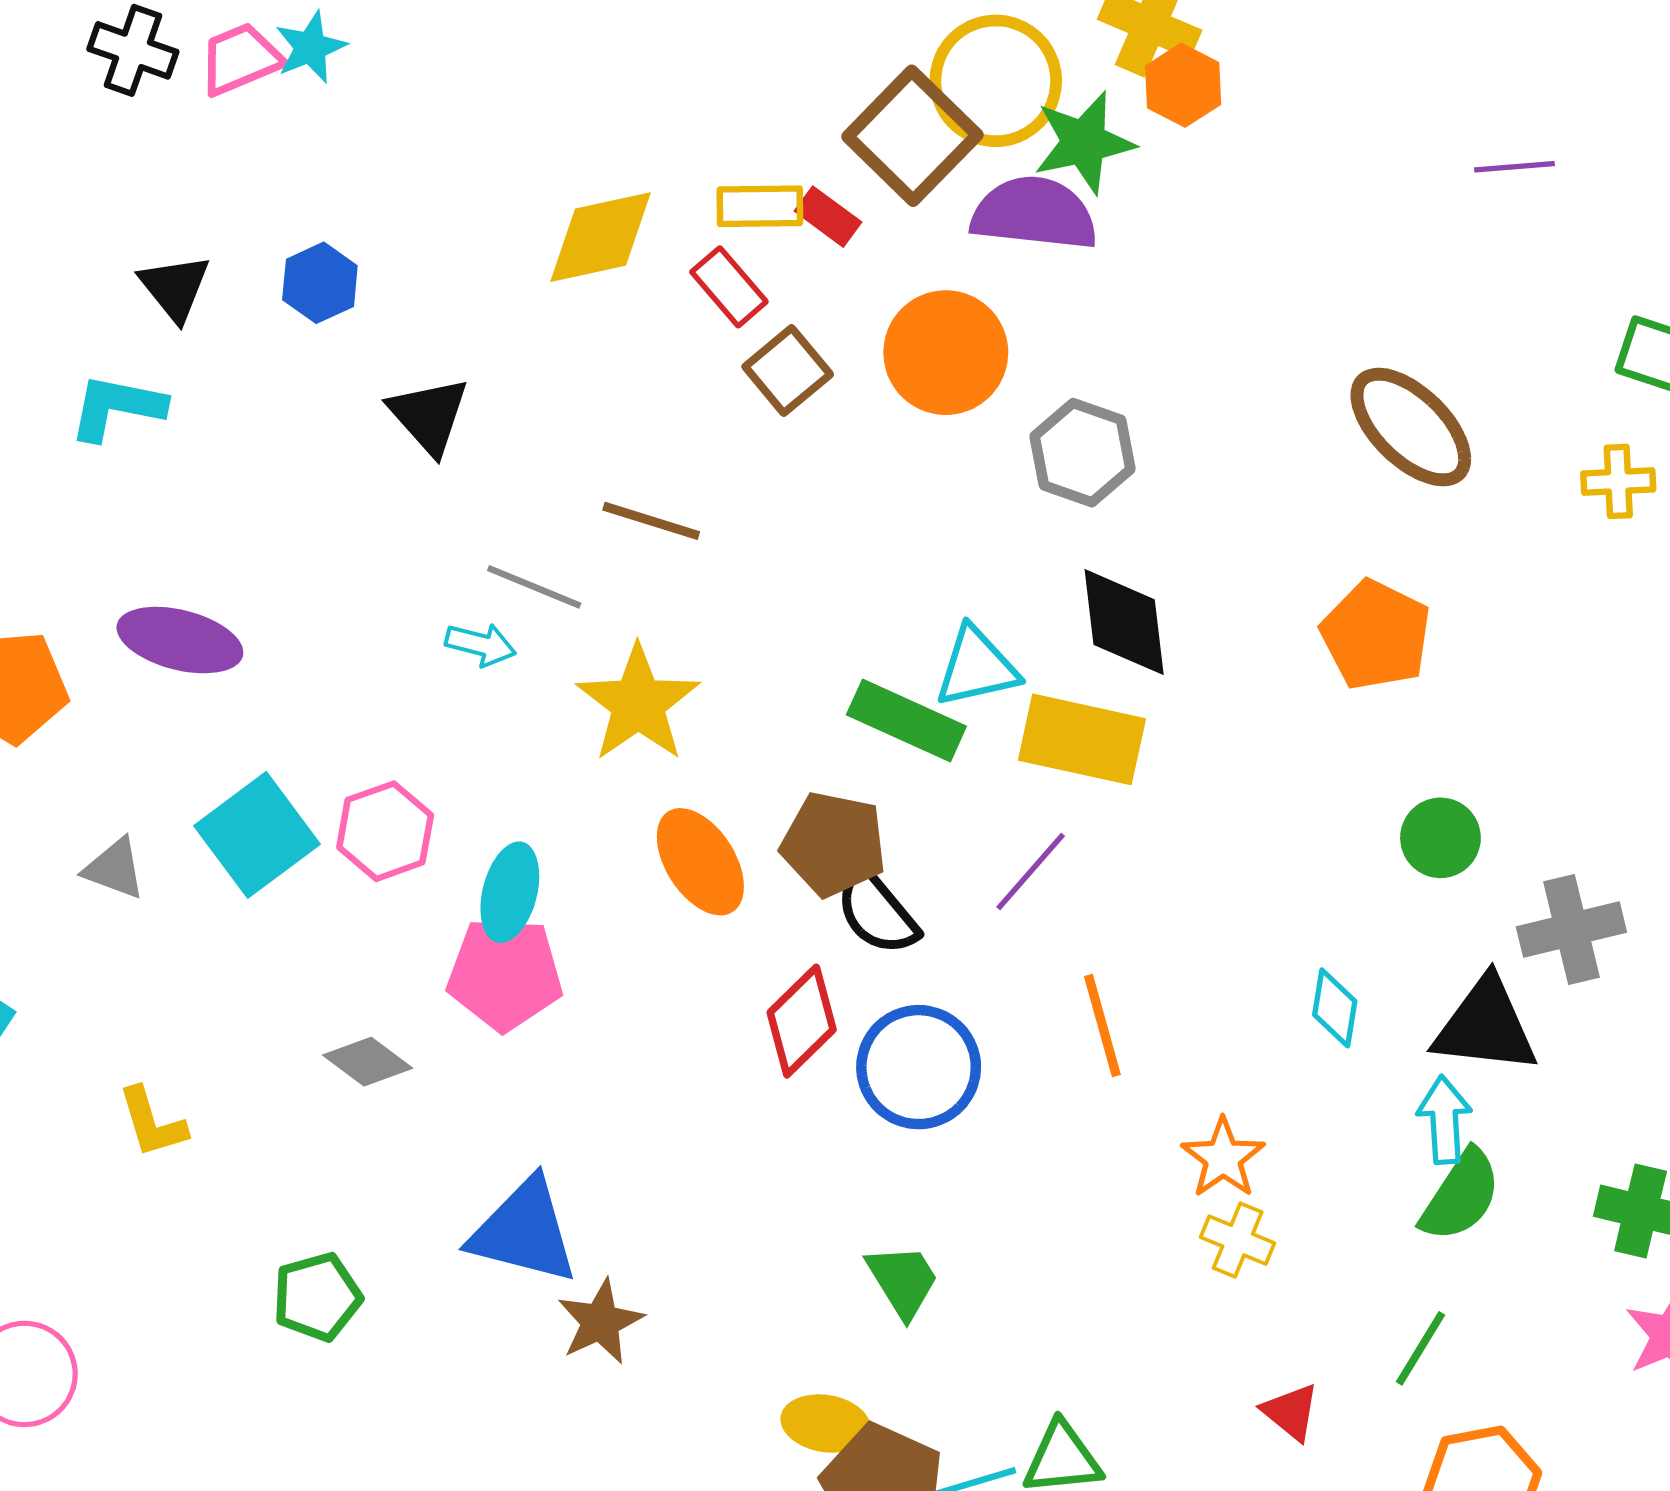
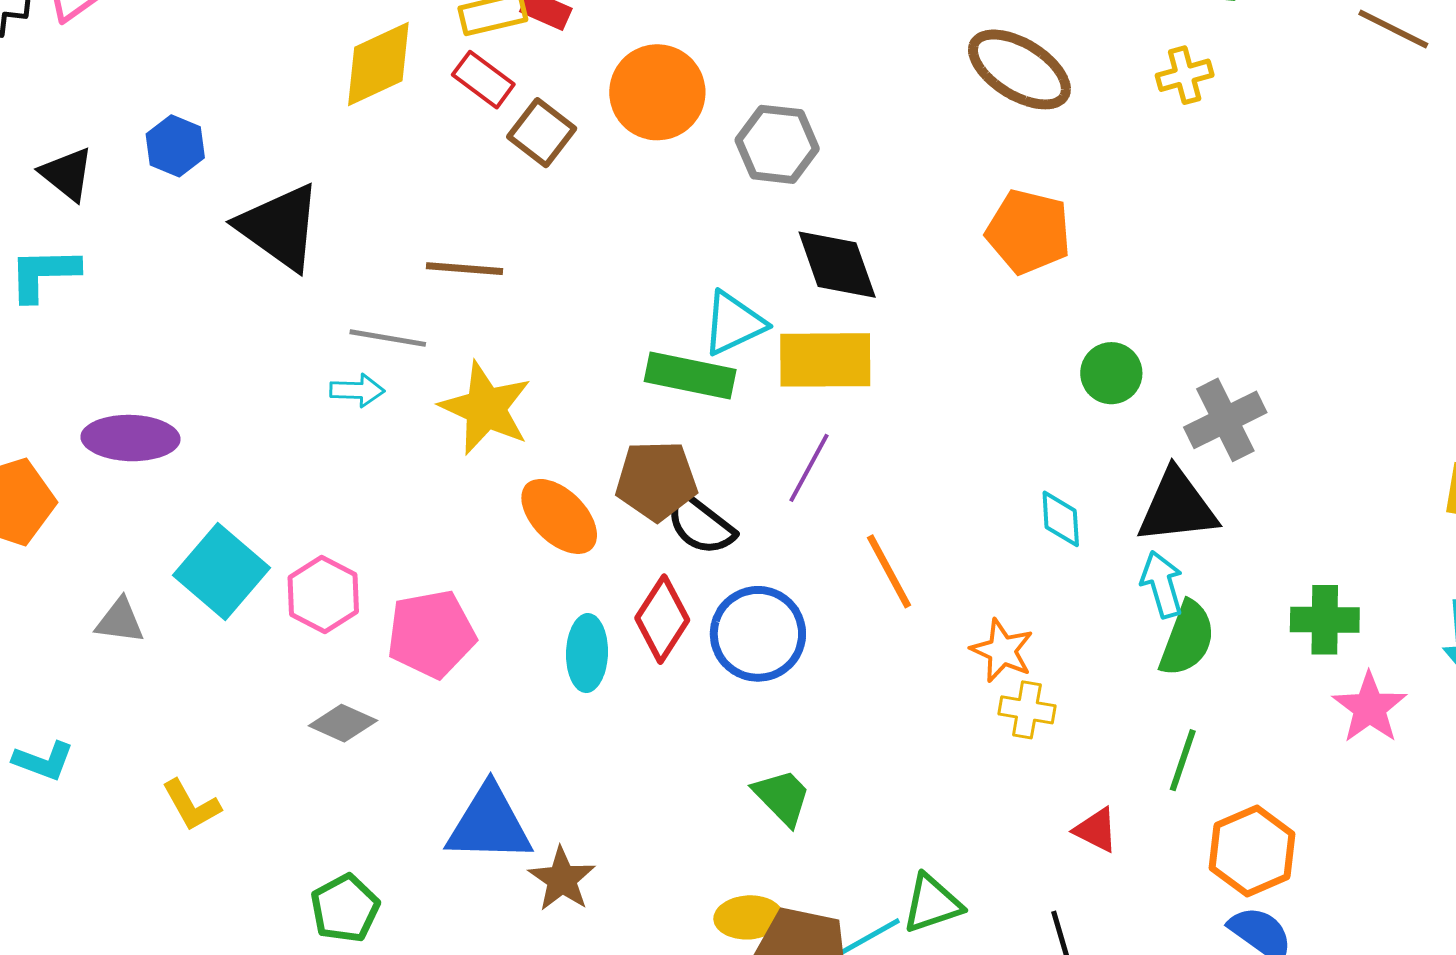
black triangle: (429, 415) -> (280, 227), size x1.4
pink hexagon: (385, 831) -> (323, 595), moved
cyan ellipse: (510, 892) -> (587, 653), moved

